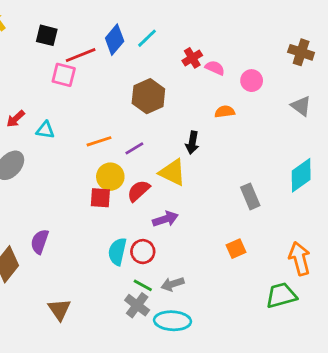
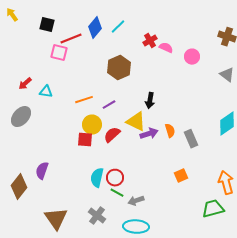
orange semicircle: (225, 112) -> (170, 131), moved, turned 80
purple arrow: (165, 219) -> (149, 134), moved
green line: (143, 285) -> (117, 193), moved
gray cross: (137, 305) -> (97, 216), moved
brown triangle: (59, 309) -> (56, 219), size x1.4

